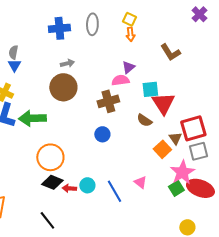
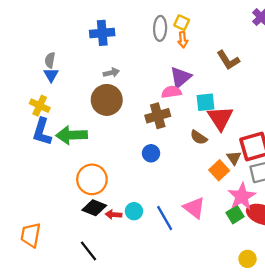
gray ellipse: (92, 24) -> (160, 28), moved
purple triangle: (128, 67) -> (181, 77), size x1.5
pink triangle: (140, 182) -> (194, 208), size x1.5

